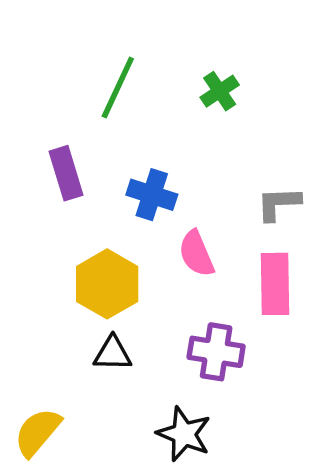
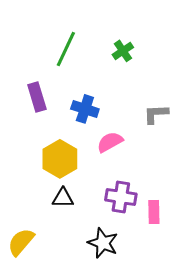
pink semicircle: (196, 254) -> (110, 142), turned 84
pink rectangle: (275, 284) -> (154, 212), moved, size x0.7

